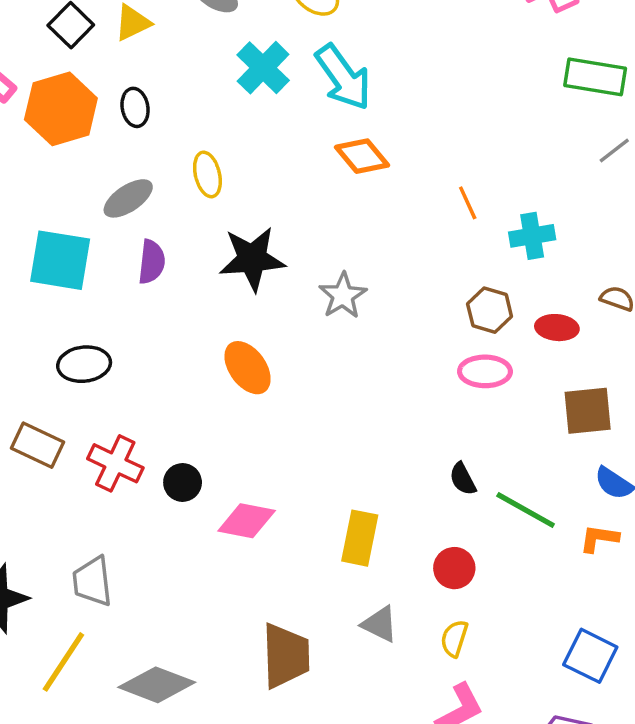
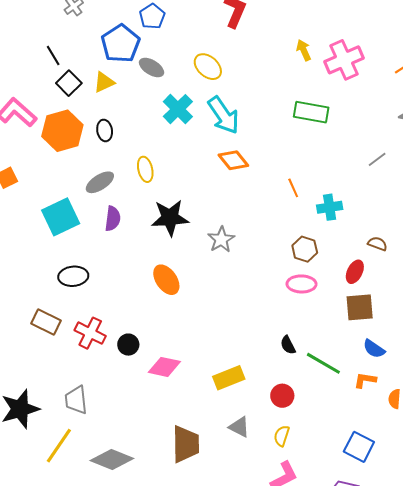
green rectangle: (595, 77) -> (311, 112), moved
cyan square: (60, 260) -> (61, 217), turned -36
red ellipse: (557, 328) -> (355, 272), moved, turned -70
yellow rectangle: (360, 538) -> (229, 378), turned 56

